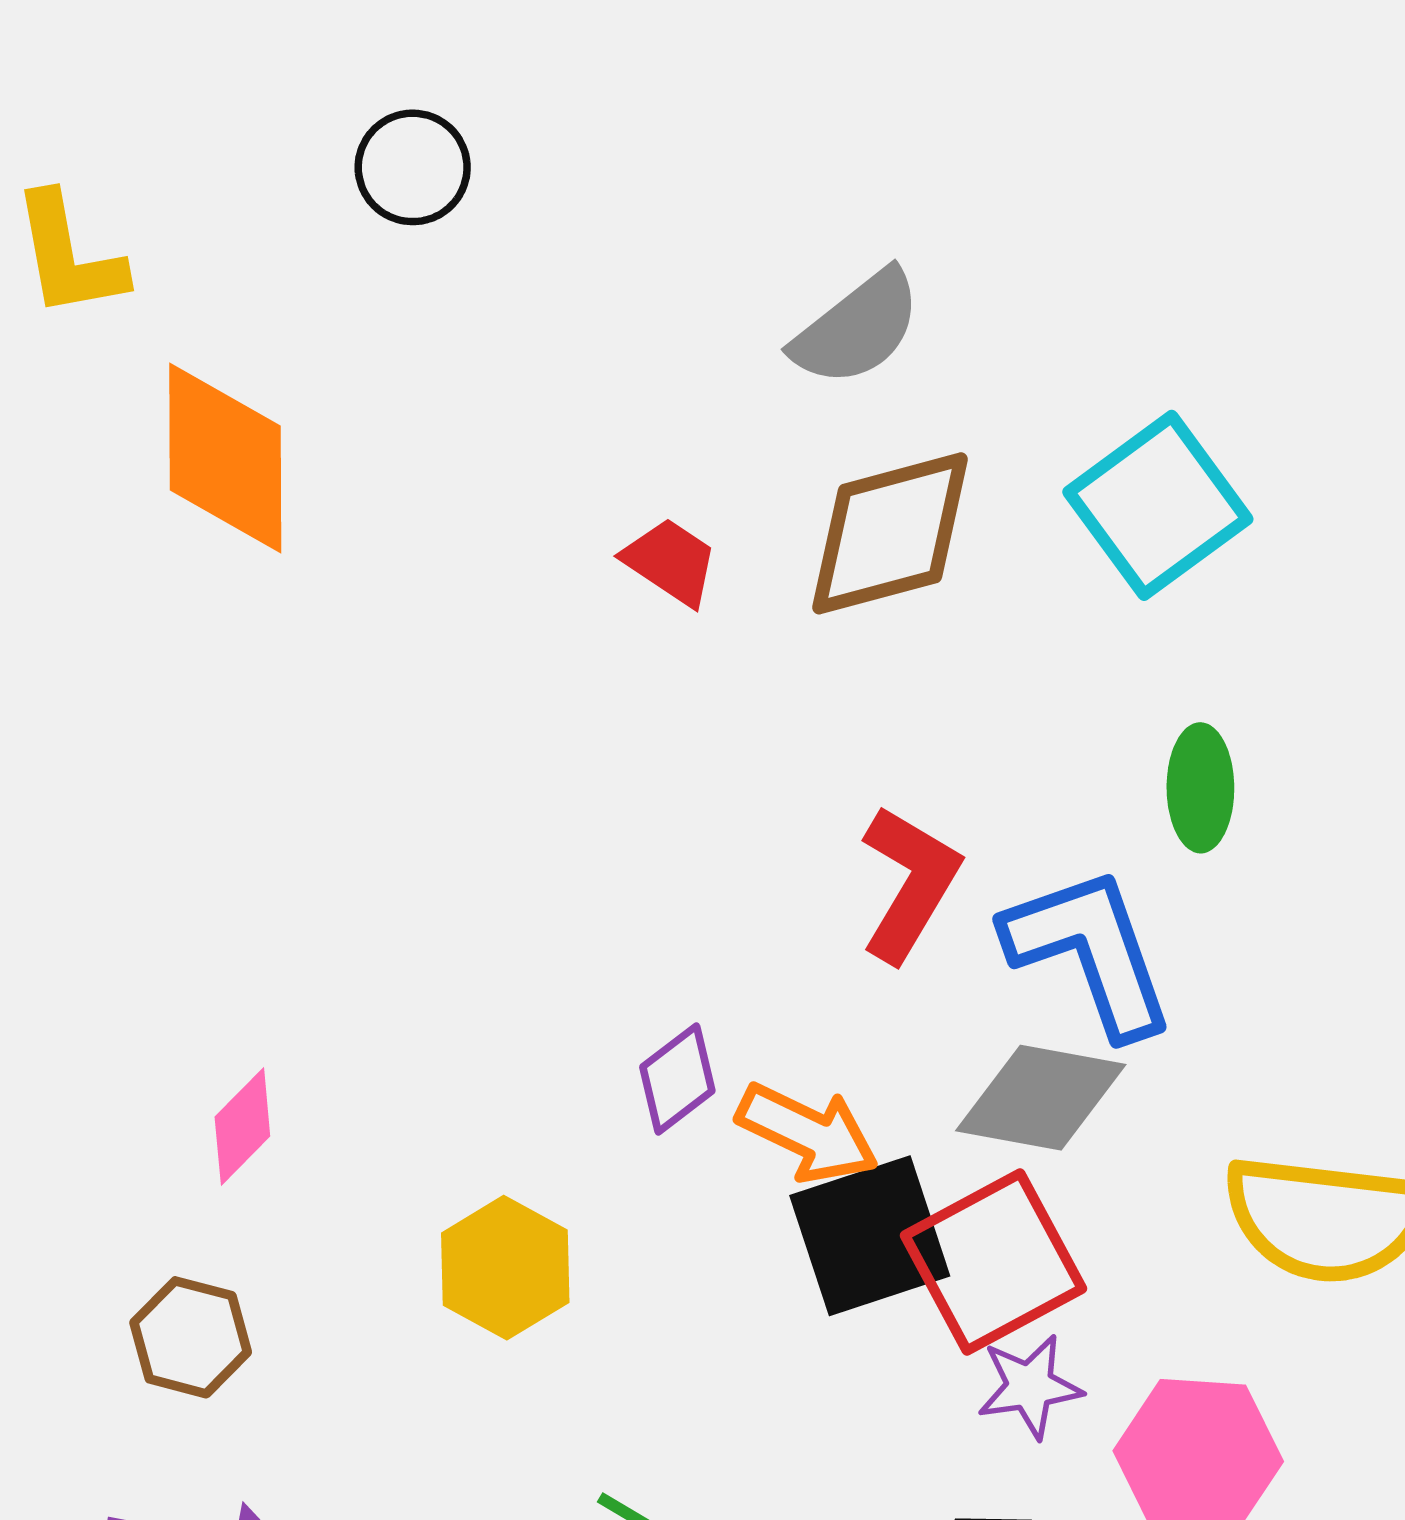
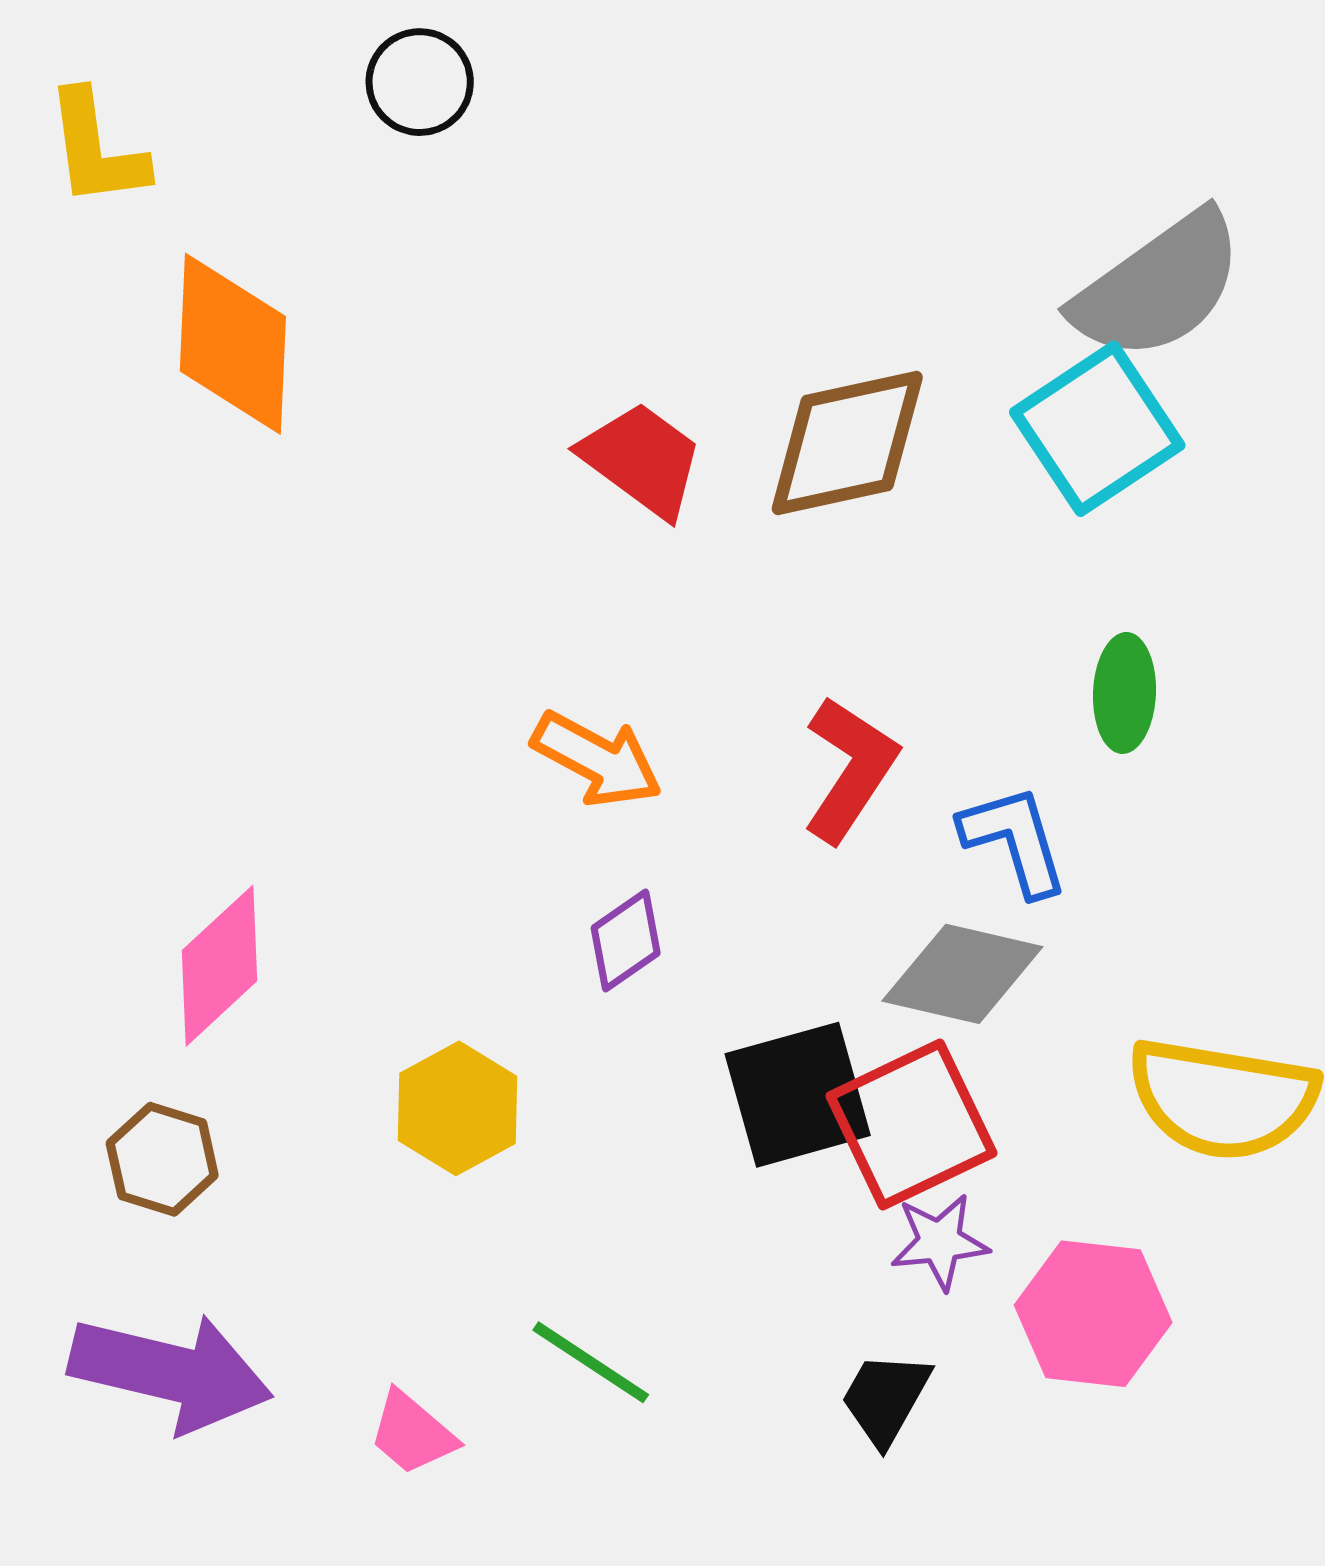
gray semicircle: (857, 328) -> (1158, 286), moved, size x1.4
red trapezoid: (671, 562) -> (642, 460), size x1.4
blue L-shape: (1090, 952) -> (1014, 840), size x0.7
pink diamond: (242, 1126) -> (220, 966), size x1.5
orange arrow: (808, 1133) -> (597, 759), moved

